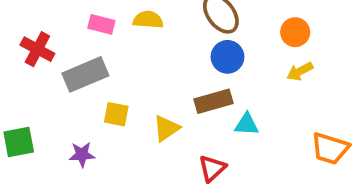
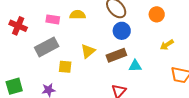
red cross: (37, 49) -> (18, 26), moved
yellow arrow: (300, 71) -> (167, 45), moved
yellow triangle: (166, 128) -> (88, 51), moved

